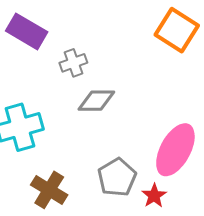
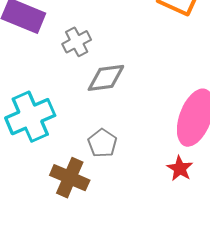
gray pentagon: (117, 177) -> (102, 143), moved, size x0.7

